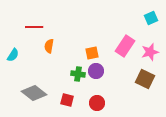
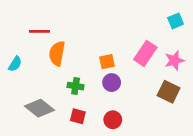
orange semicircle: (49, 46) -> (57, 53), size x1.5
green cross: (78, 74) -> (76, 86), moved

